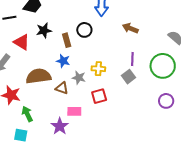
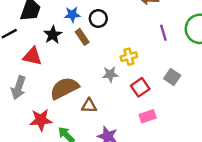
blue star: (63, 61) -> (72, 14), moved
gray square: (129, 77) -> (172, 77), moved
brown triangle: (62, 88) -> (89, 106), moved
pink rectangle: (74, 111) -> (148, 116), moved

